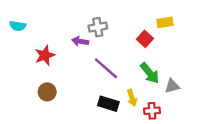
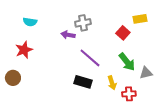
cyan semicircle: (18, 26) -> (30, 22), moved
red star: (45, 55) -> (24, 50), moved
brown circle: (47, 92) -> (13, 78), moved
black rectangle: (108, 104) -> (83, 82), moved

